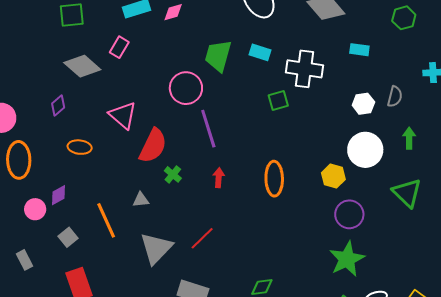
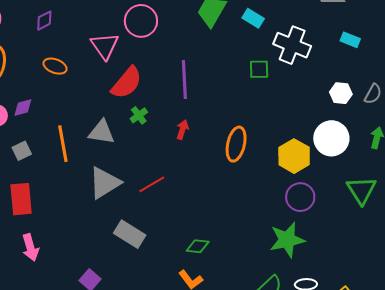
pink circle: (186, 88) -> (141, 21), moved
yellow hexagon: (333, 176) -> (294, 156), size x1.4
gray triangle: (141, 200) -> (102, 132), size x1.6

